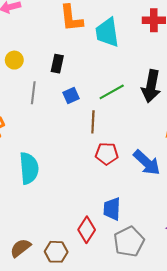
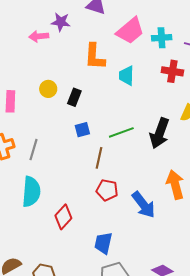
cyan trapezoid: (107, 32) -> (127, 76), size x0.7
yellow circle: (14, 60) -> (48, 89), moved
gray line: (33, 93) -> (34, 150), moved
red diamond: (87, 230) -> (63, 217), moved

